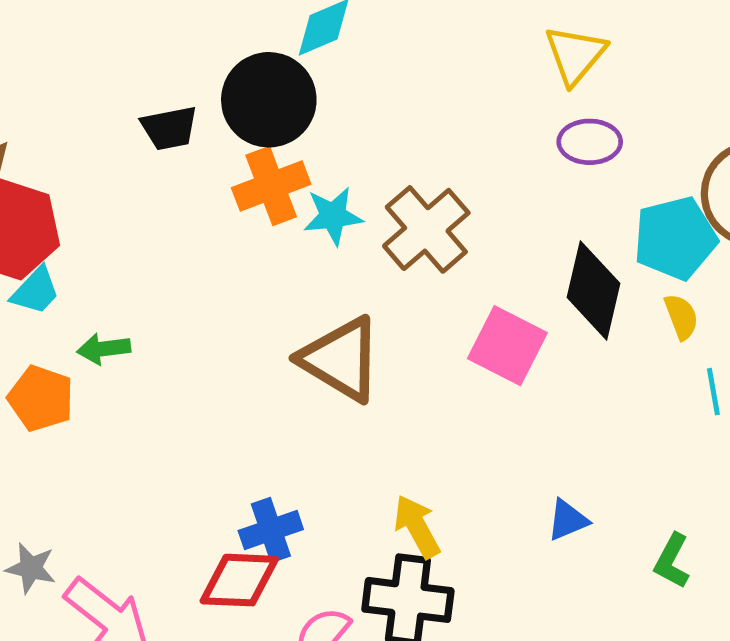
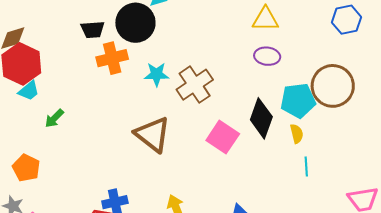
yellow triangle: (575, 55) -> (265, 19), turned 44
orange cross: (271, 186) -> (112, 58), moved
green arrow: (104, 349) -> (54, 118), turned -45
orange pentagon: (41, 398) -> (26, 168), moved

